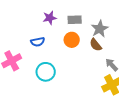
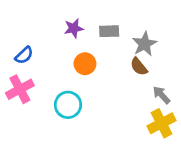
orange circle: (72, 40) -> (85, 64), moved
blue semicircle: (38, 42) -> (24, 55), moved, turned -32

